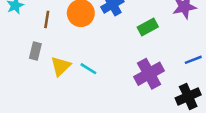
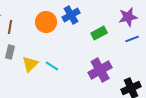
brown line: (47, 19) -> (10, 27), moved
blue line: (193, 60) -> (132, 39), moved

